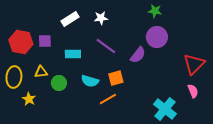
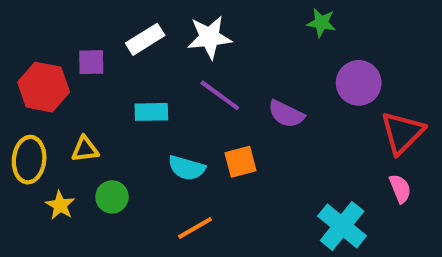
white star: (101, 18) -> (209, 37), size x1.5
purple circle: (157, 37) -> (359, 83), moved
purple square: (45, 41) -> (91, 62), moved
purple semicircle: (138, 55) -> (286, 114), turned 78
green circle: (59, 83) -> (112, 197), moved
orange line: (108, 99) -> (195, 228), moved

